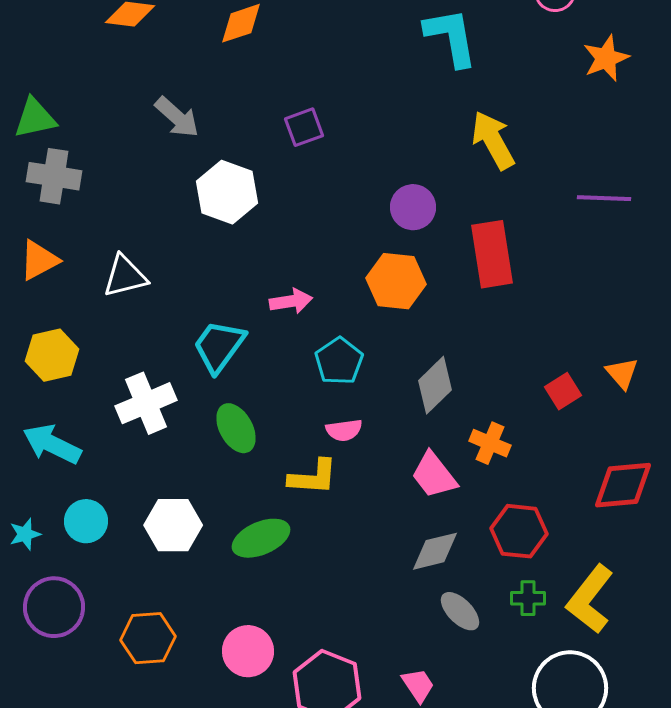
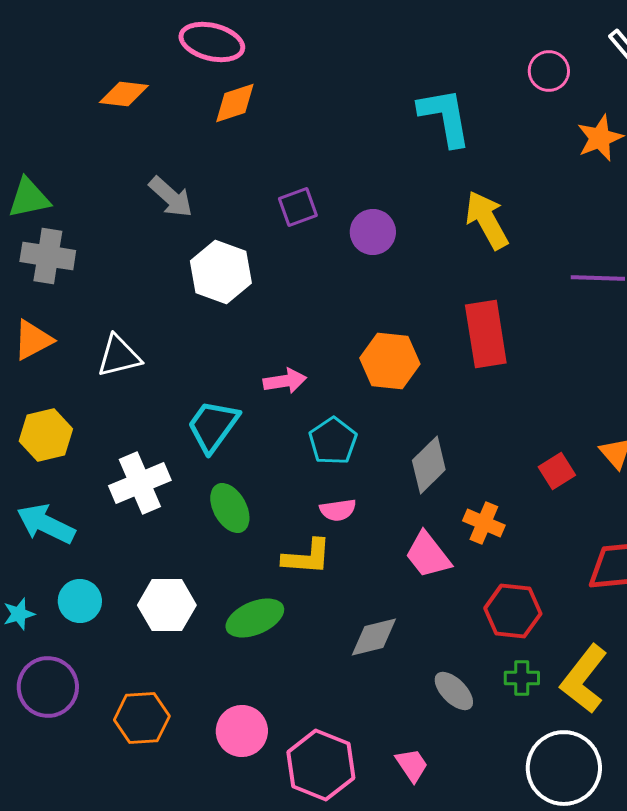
purple circle: (413, 207) -> (373, 232), moved
gray diamond: (435, 551) -> (374, 637), moved

